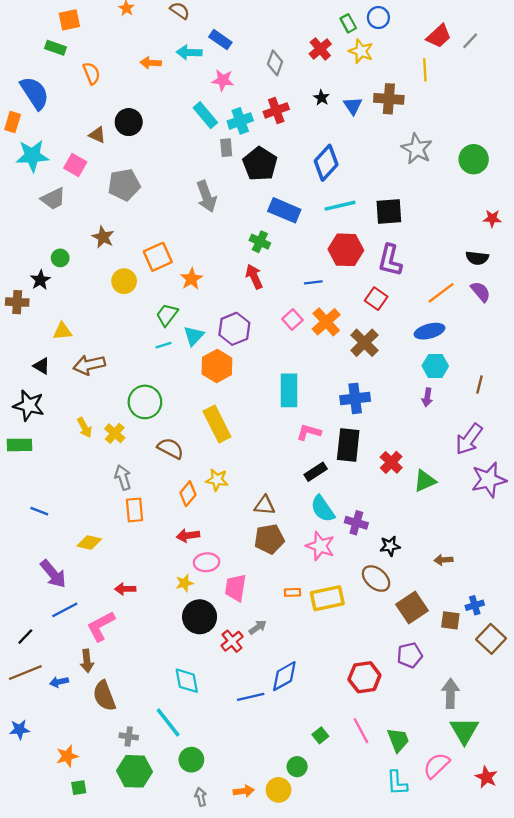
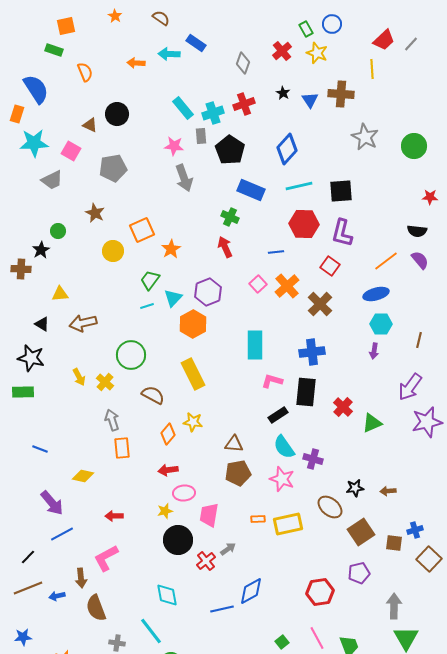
pink star: (223, 80) -> (174, 146), moved
black star: (390, 546) -> (355, 488), moved
pink L-shape: (101, 626) -> (106, 558), moved

